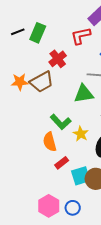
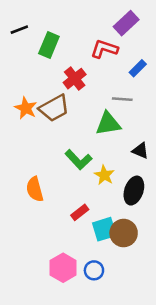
black line: (18, 32) -> (19, 30), moved
red L-shape: (81, 36) -> (104, 49), turned 30
orange star: (20, 82) -> (26, 108), turned 30
orange semicircle: (50, 142) -> (35, 189), moved

